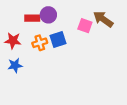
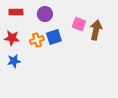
red rectangle: (32, 18) -> (16, 12), moved
brown arrow: (103, 19) -> (96, 30), moved, turned 66

